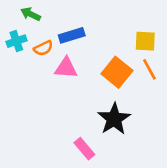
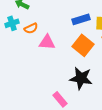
blue rectangle: (72, 35) -> (81, 19), moved
black star: (114, 119) -> (81, 78), turned -30

